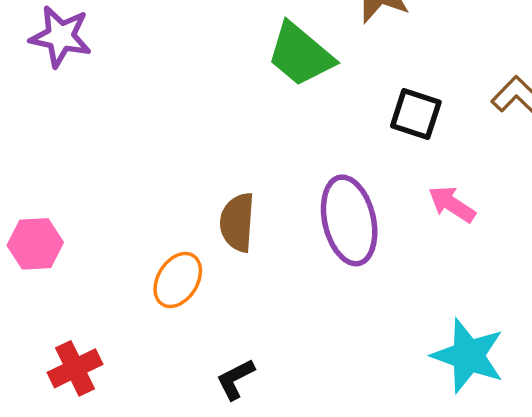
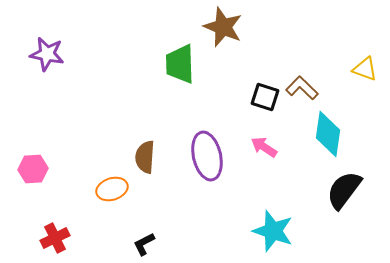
green trapezoid: (300, 55) -> (180, 64), turned 48
black square: (416, 114) -> (265, 97), moved
orange ellipse: (178, 280) -> (112, 189), turned 40

